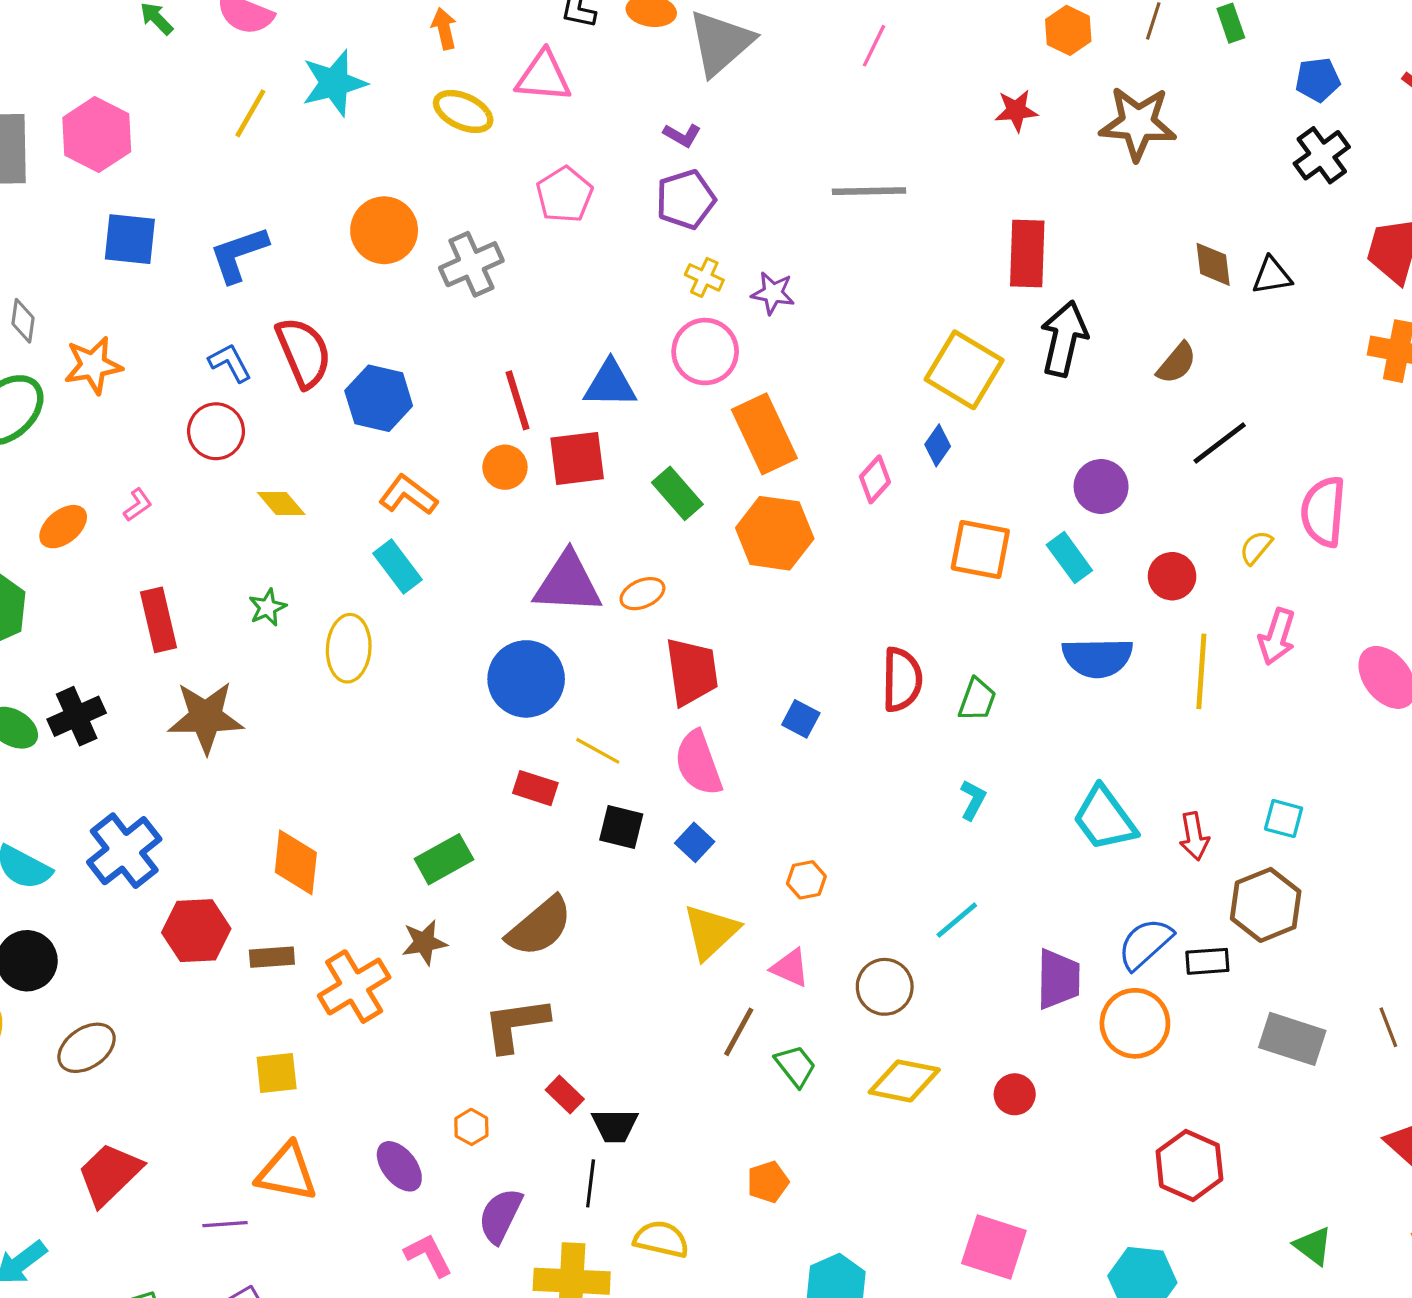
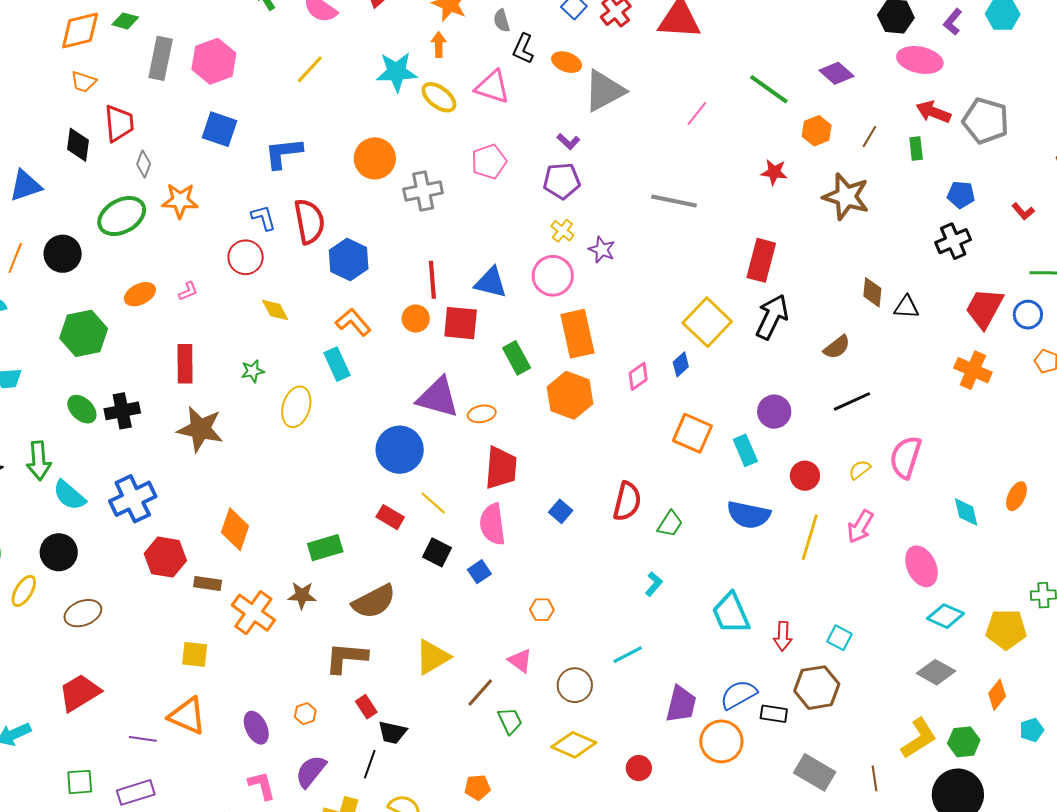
cyan star: (334, 83) -> (397, 72), moved
yellow triangle: (711, 932) -> (432, 657), moved
orange cross: (354, 987) -> (253, 613), turned -36

